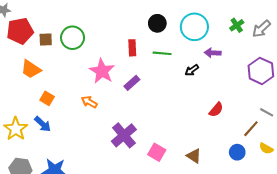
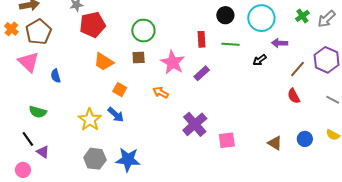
brown square: (46, 39) -> (139, 58), moved
red semicircle: (216, 110) -> (294, 96), moved, turned 112
brown line: (251, 129) -> (298, 69), moved
pink square: (157, 152) -> (227, 140), turned -36
brown triangle: (194, 156) -> (275, 143), moved

